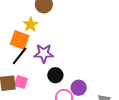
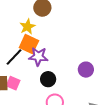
orange square: (20, 40) -> (29, 44), moved
purple circle: (79, 88) -> (86, 70), moved

